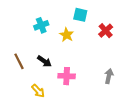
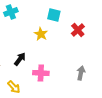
cyan cross: (41, 25) -> (11, 12), moved
black arrow: (44, 61) -> (20, 59), turned -88

